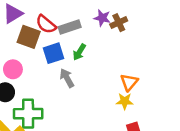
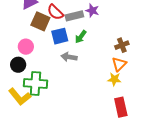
purple star: (102, 18) -> (92, 11), moved
brown cross: (119, 23) -> (122, 45), moved
gray arrow: (67, 78) -> (69, 57), turned -56

